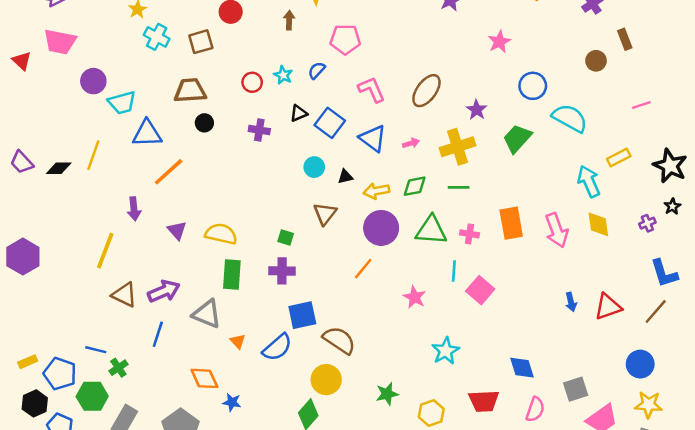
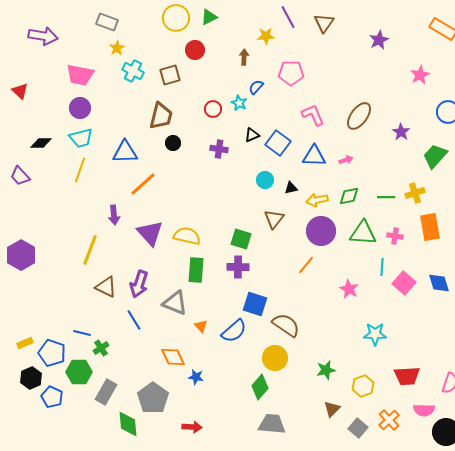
pink trapezoid: (60, 42) -> (80, 75), moved
blue semicircle: (317, 70) -> (256, 87), moved
brown trapezoid: (190, 91) -> (161, 116), turned 108
cyan trapezoid: (122, 103) -> (81, 138), moved
blue triangle: (373, 138) -> (314, 156), turned -35
yellow cross: (458, 147) -> (415, 193), moved, size x0.7
black diamond: (59, 168) -> (41, 143), moved
purple triangle: (177, 230) -> (150, 233), size x1.6
green square: (286, 237) -> (241, 239), size x1.5
purple arrow: (164, 291) -> (139, 284), turned 132
blue square: (302, 315) -> (255, 304), turned 30
blue line: (158, 334) -> (134, 320), turned -50
cyan star: (446, 351) -> (375, 334), turned 30
blue diamond: (522, 368) -> (439, 283), moved

